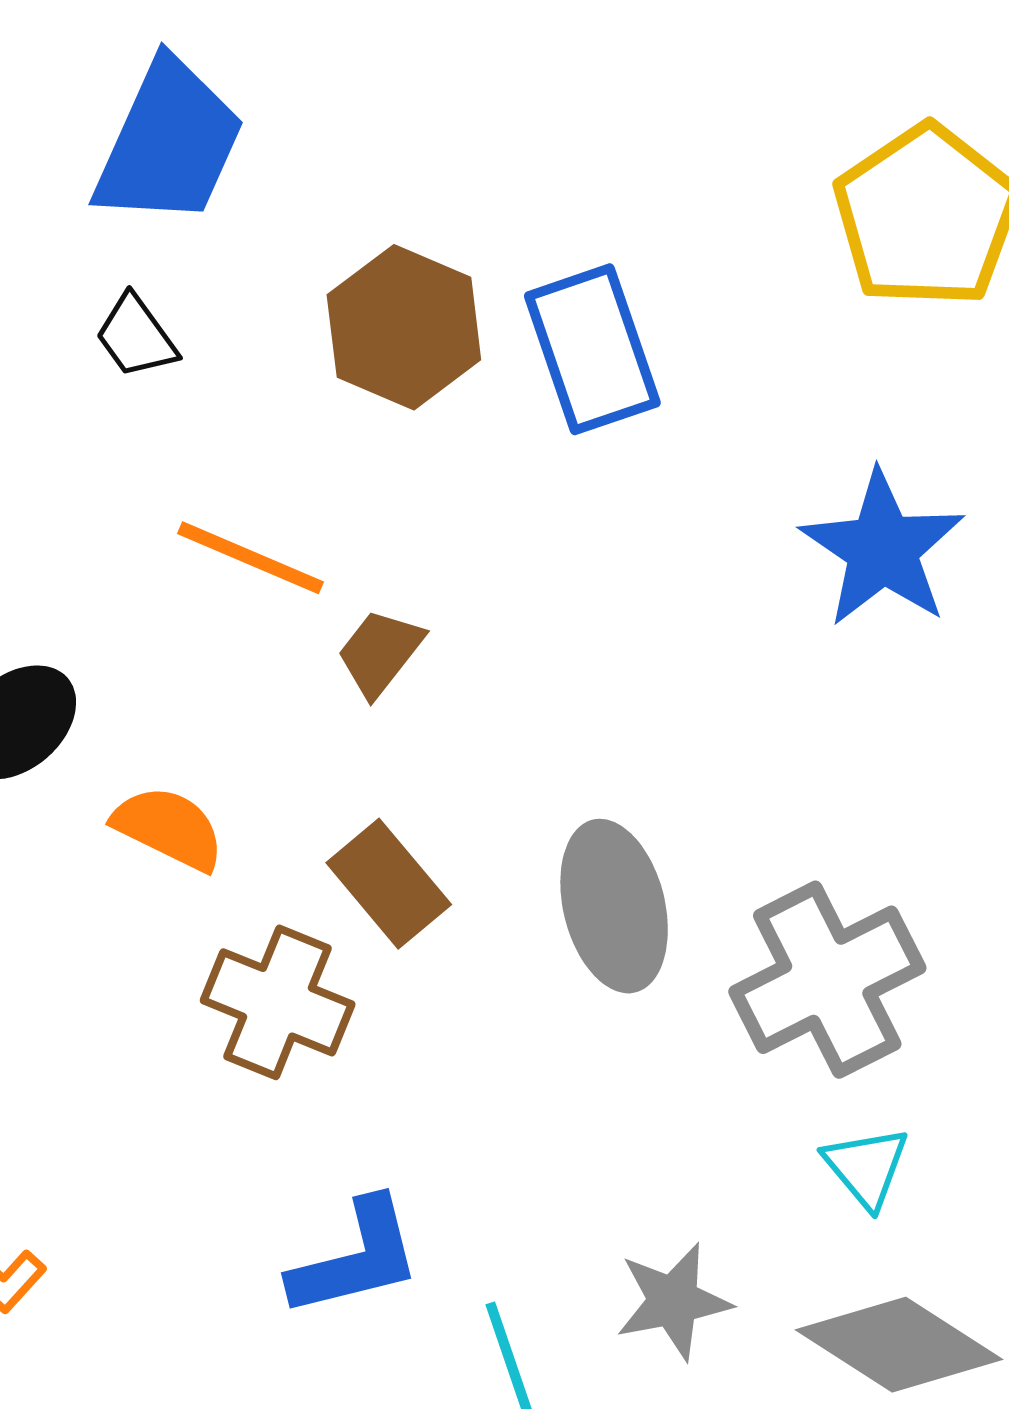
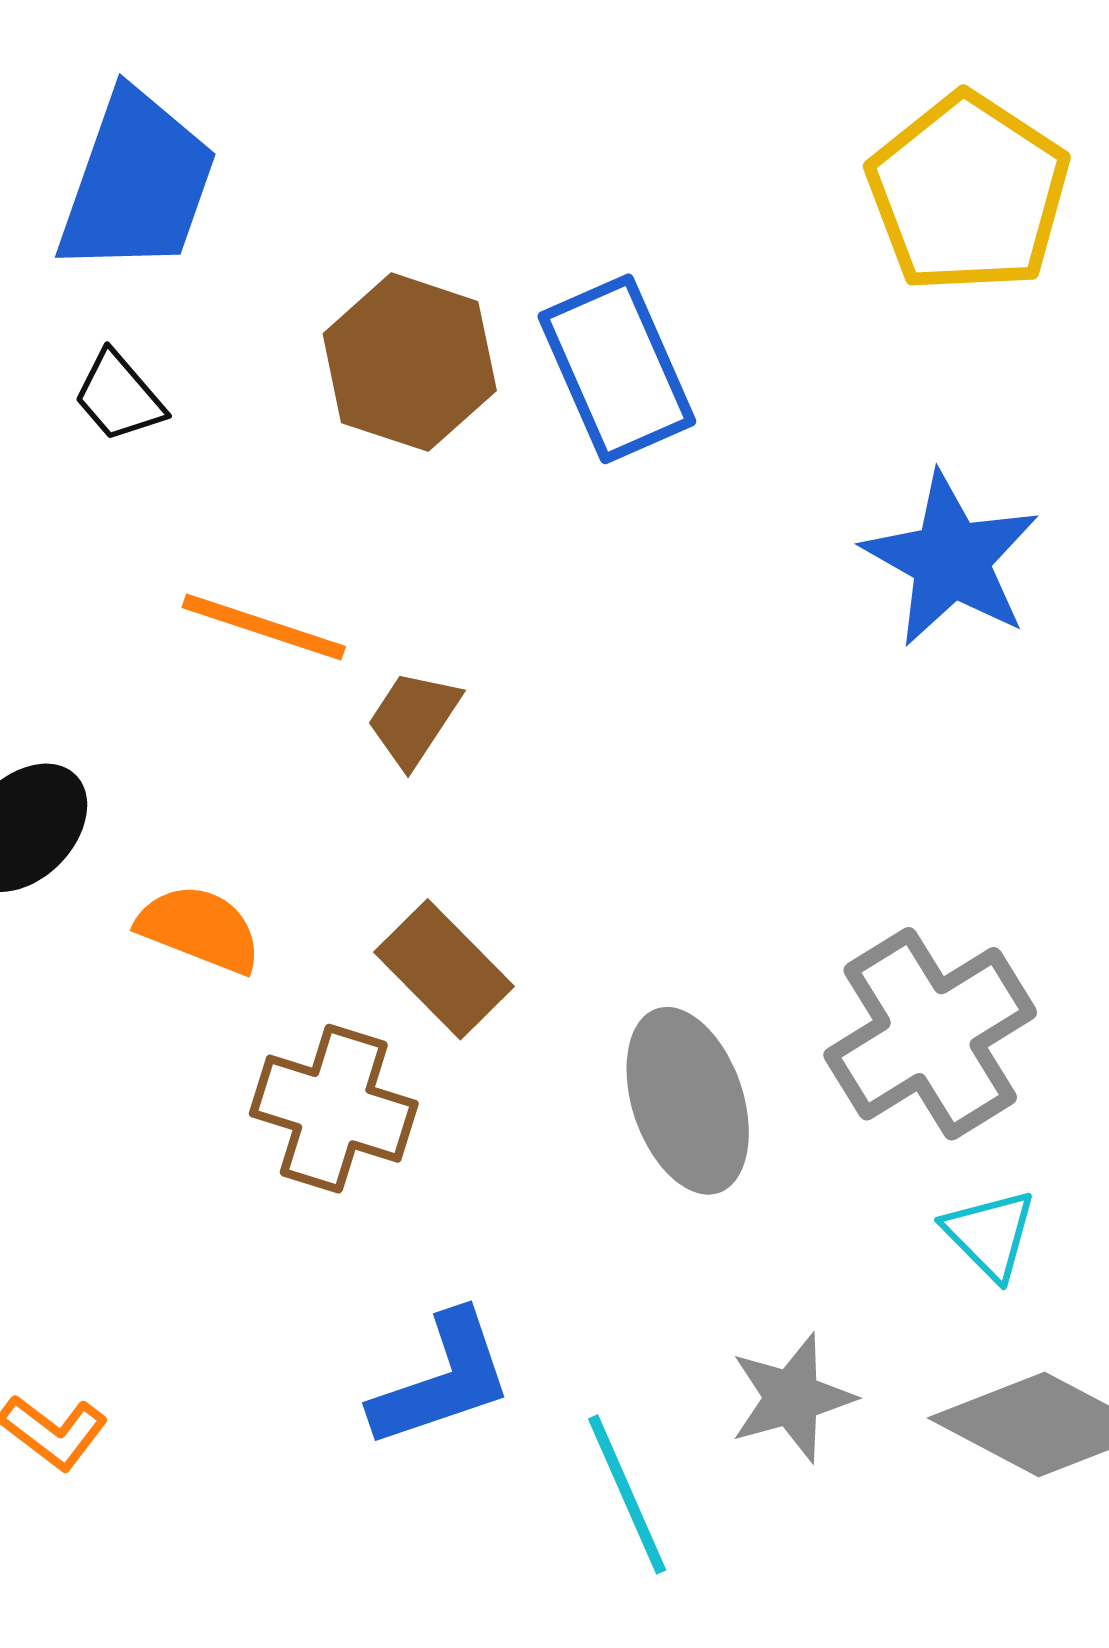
gray ellipse: (614, 906) -> (688, 1101), moved

